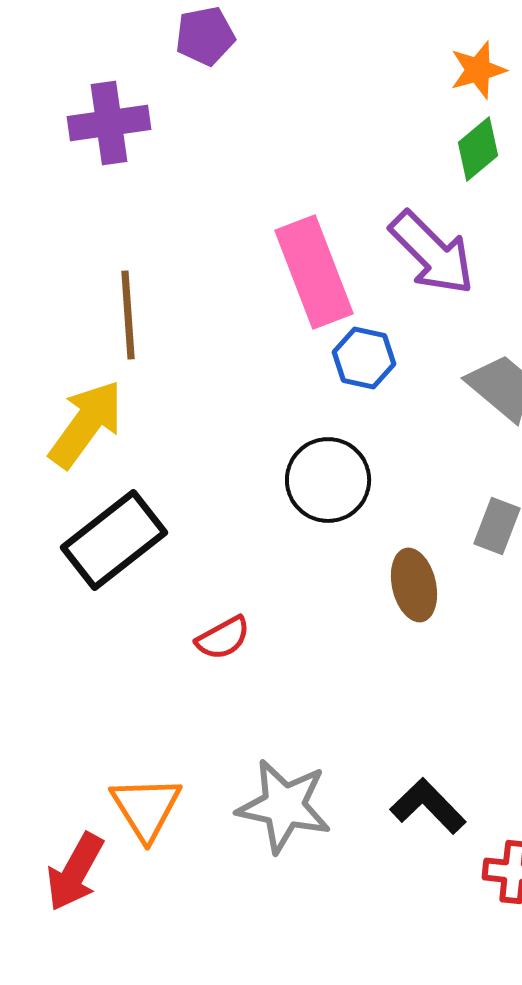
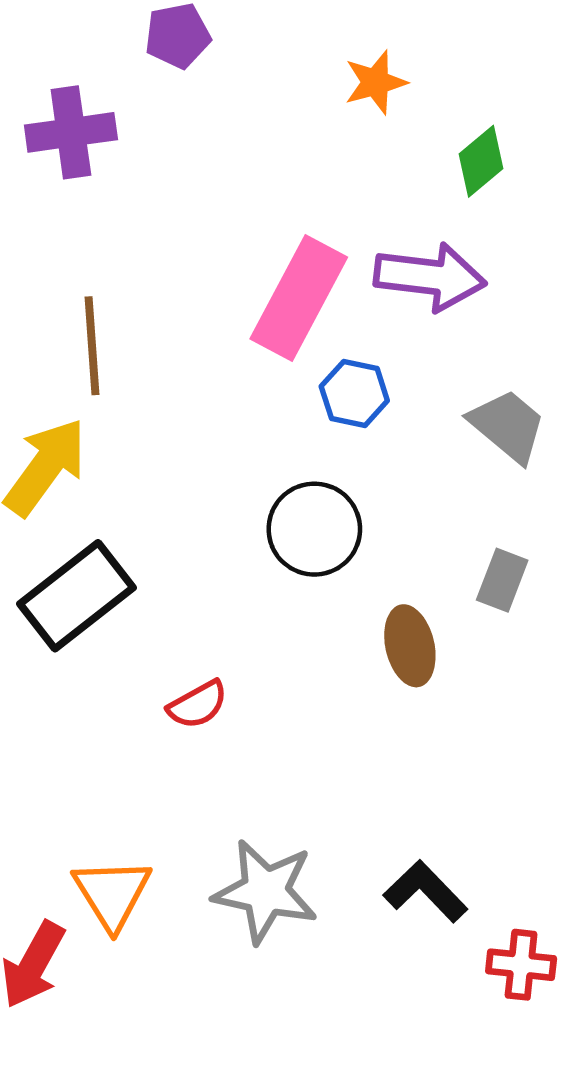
orange star: (478, 70) -> (375, 82), moved
purple arrow: (432, 253) -> (430, 277), turned -38
pink rectangle: (314, 272) -> (299, 298), turned 49

